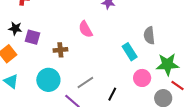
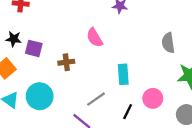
cyan rectangle: (130, 52) -> (123, 74), moved, turned 30
pink circle: (142, 78) -> (153, 98), moved
cyan circle: (48, 80) -> (40, 96), moved

